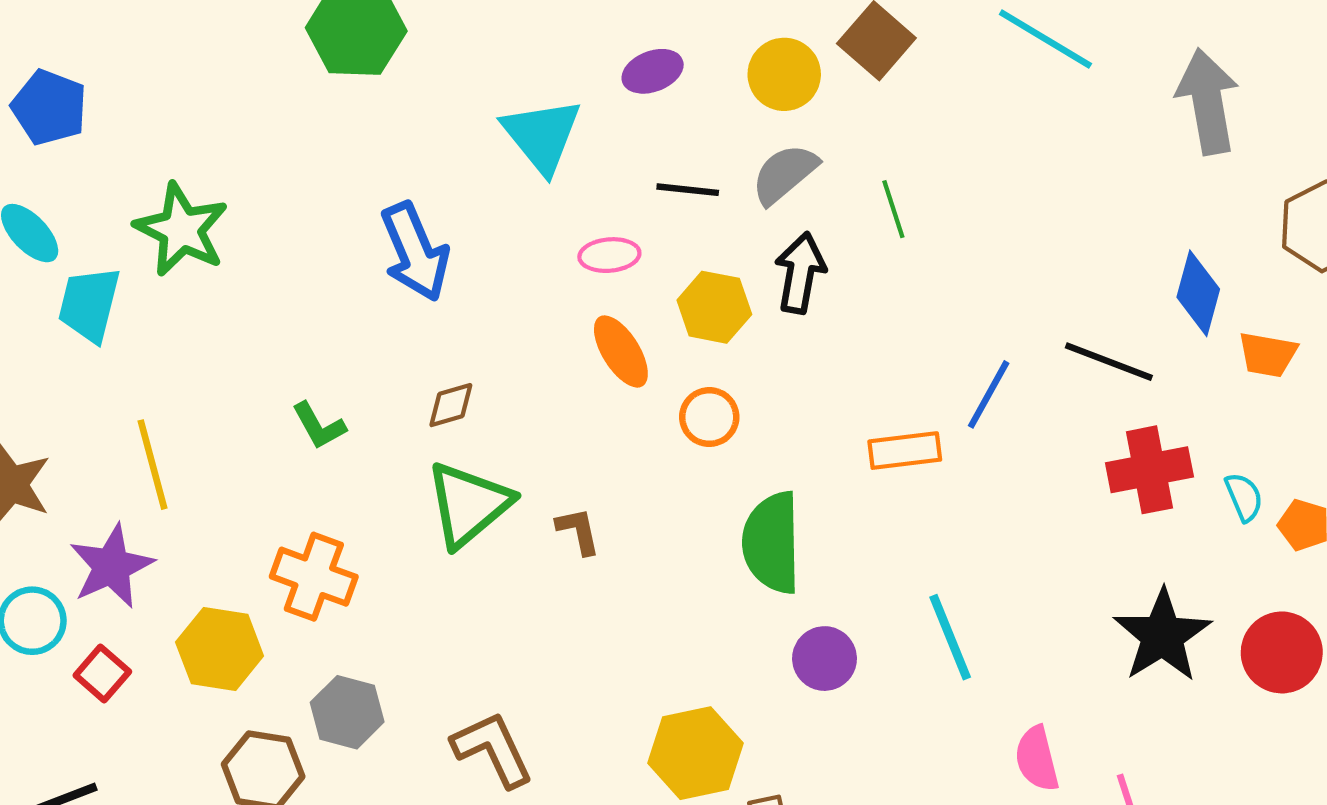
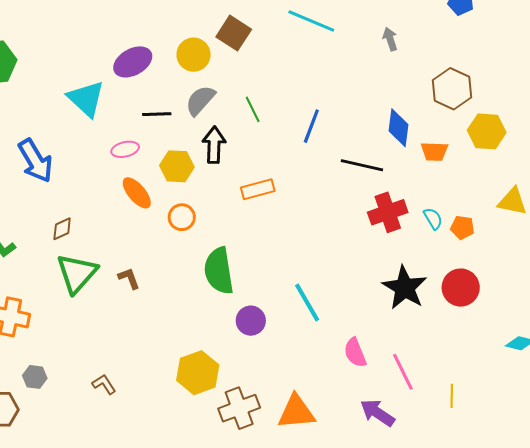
purple ellipse: (653, 71) -> (133, 62), size x1.4
gray arrow: (1208, 102) -> (390, 39), size x0.5
blue line: (989, 394) -> (311, 126), moved
orange rectangle: (905, 451) -> (258, 189), moved
gray hexagon: (347, 712) -> (35, 377), size x0.7
brown L-shape: (493, 749) -> (104, 384), size x0.6

